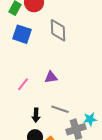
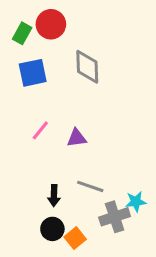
blue square: (22, 34) -> (33, 73), turned -30
pink line: (23, 84) -> (40, 130), moved

